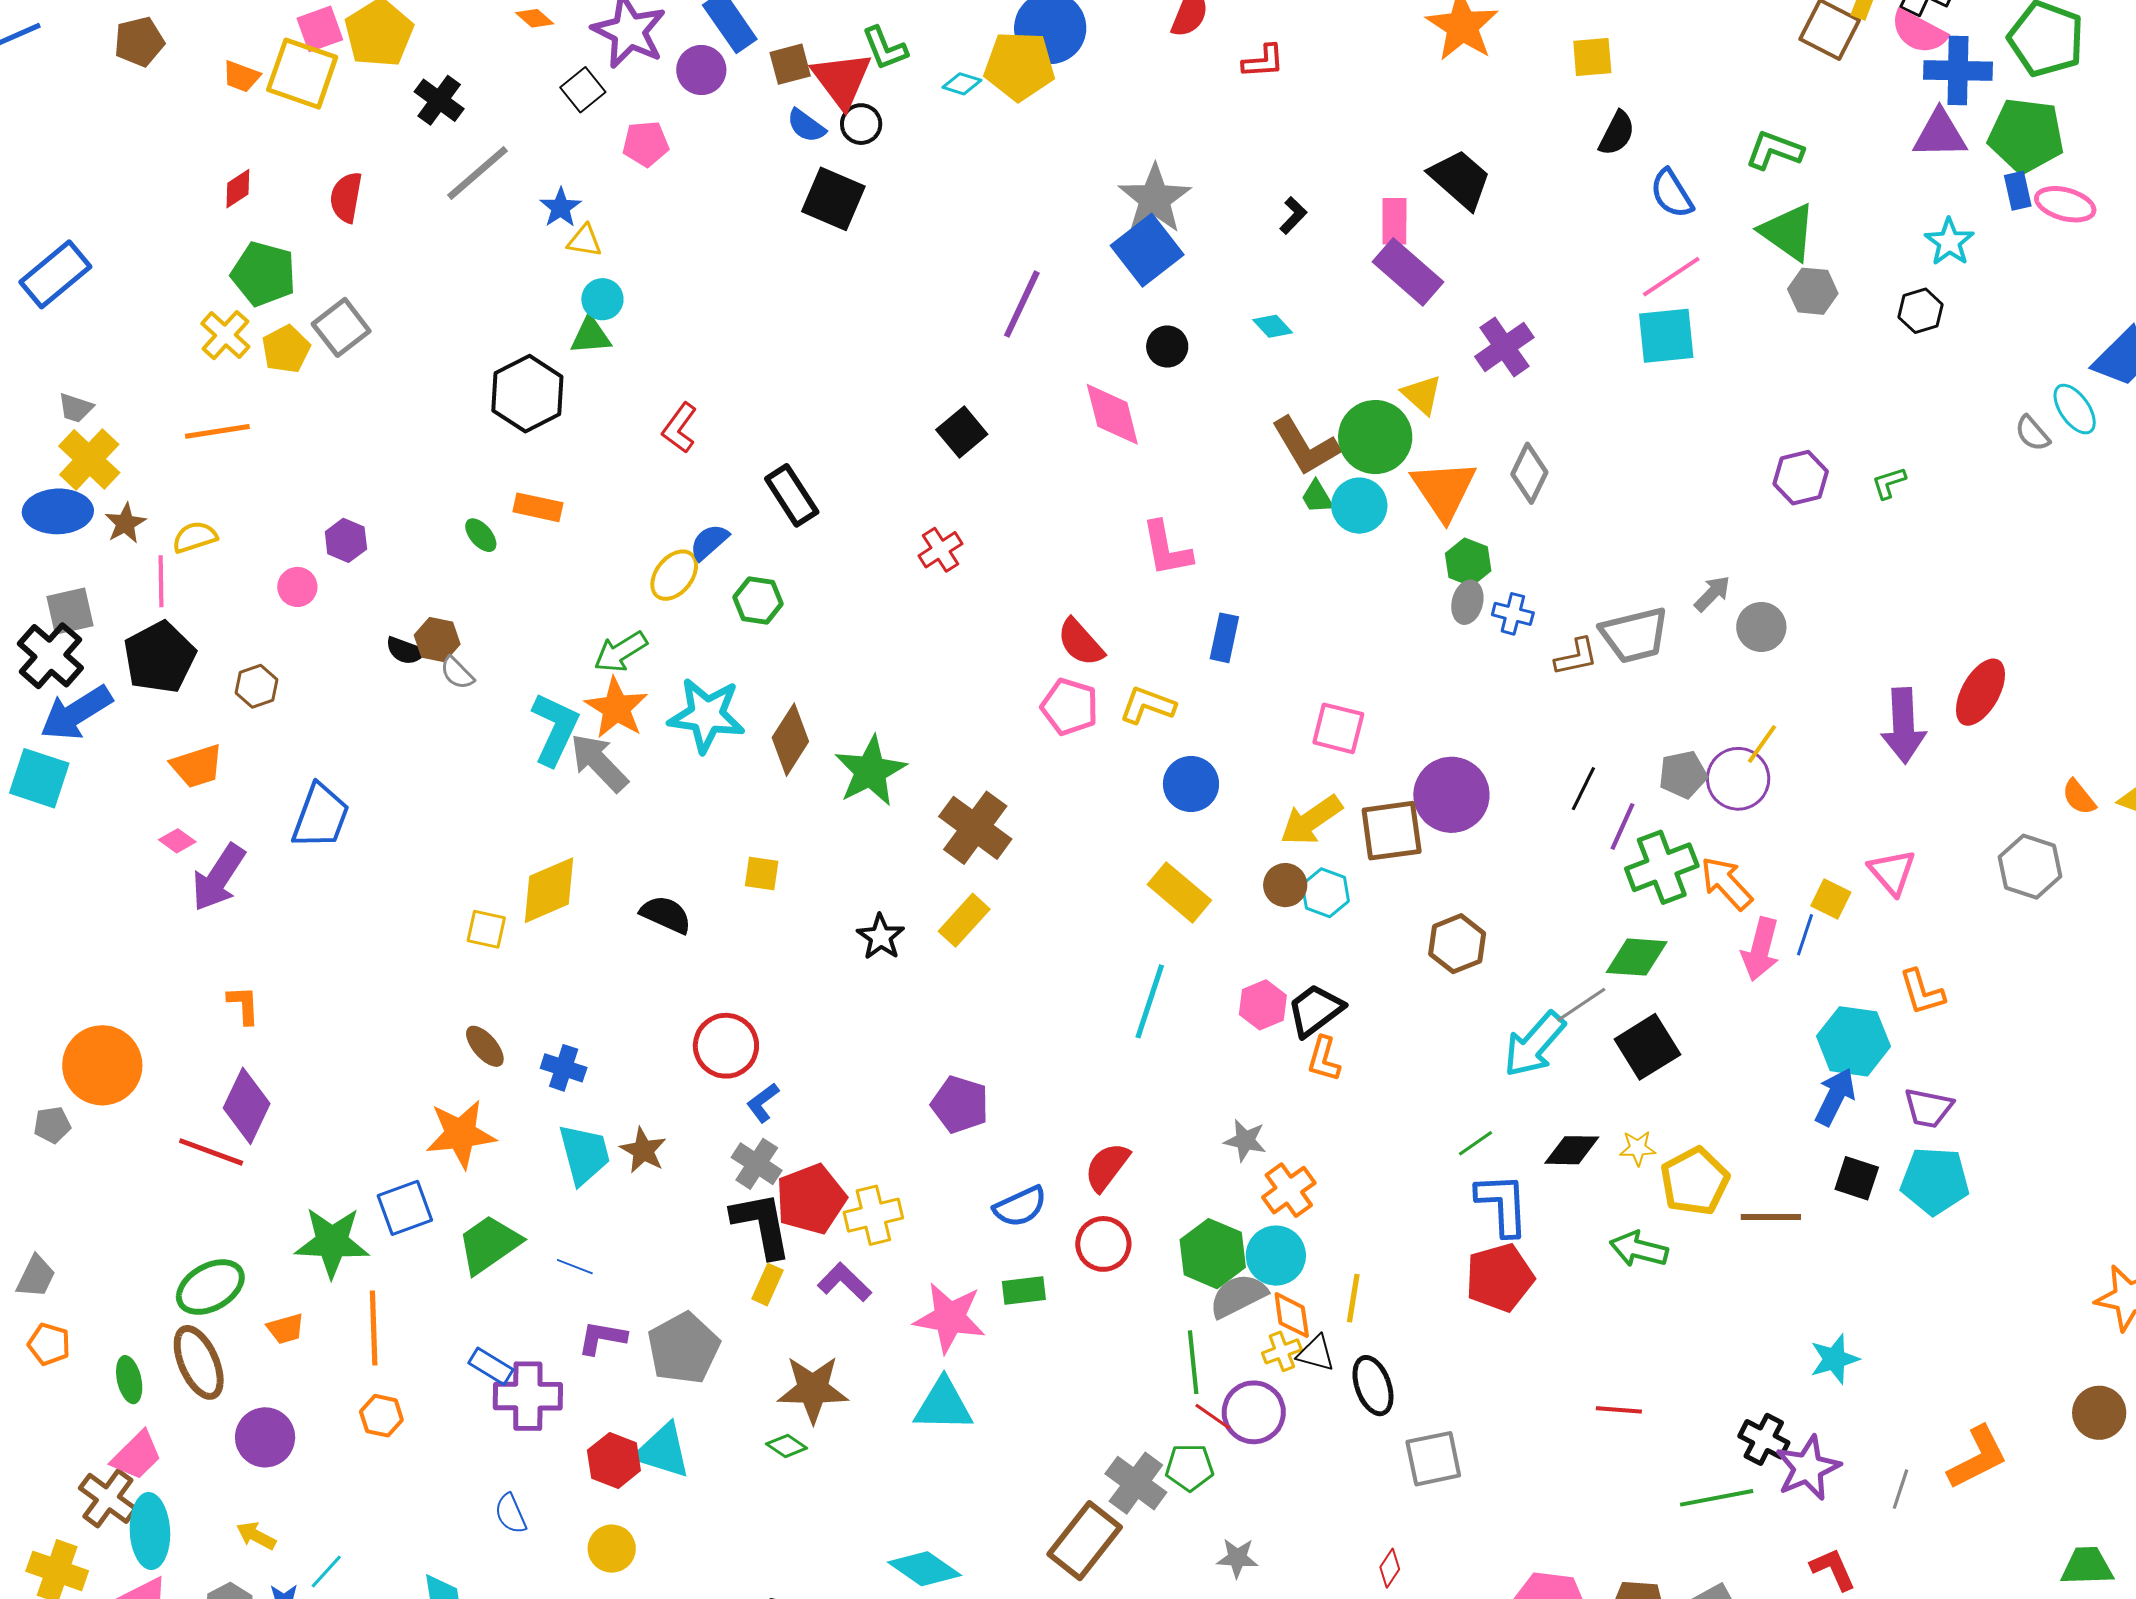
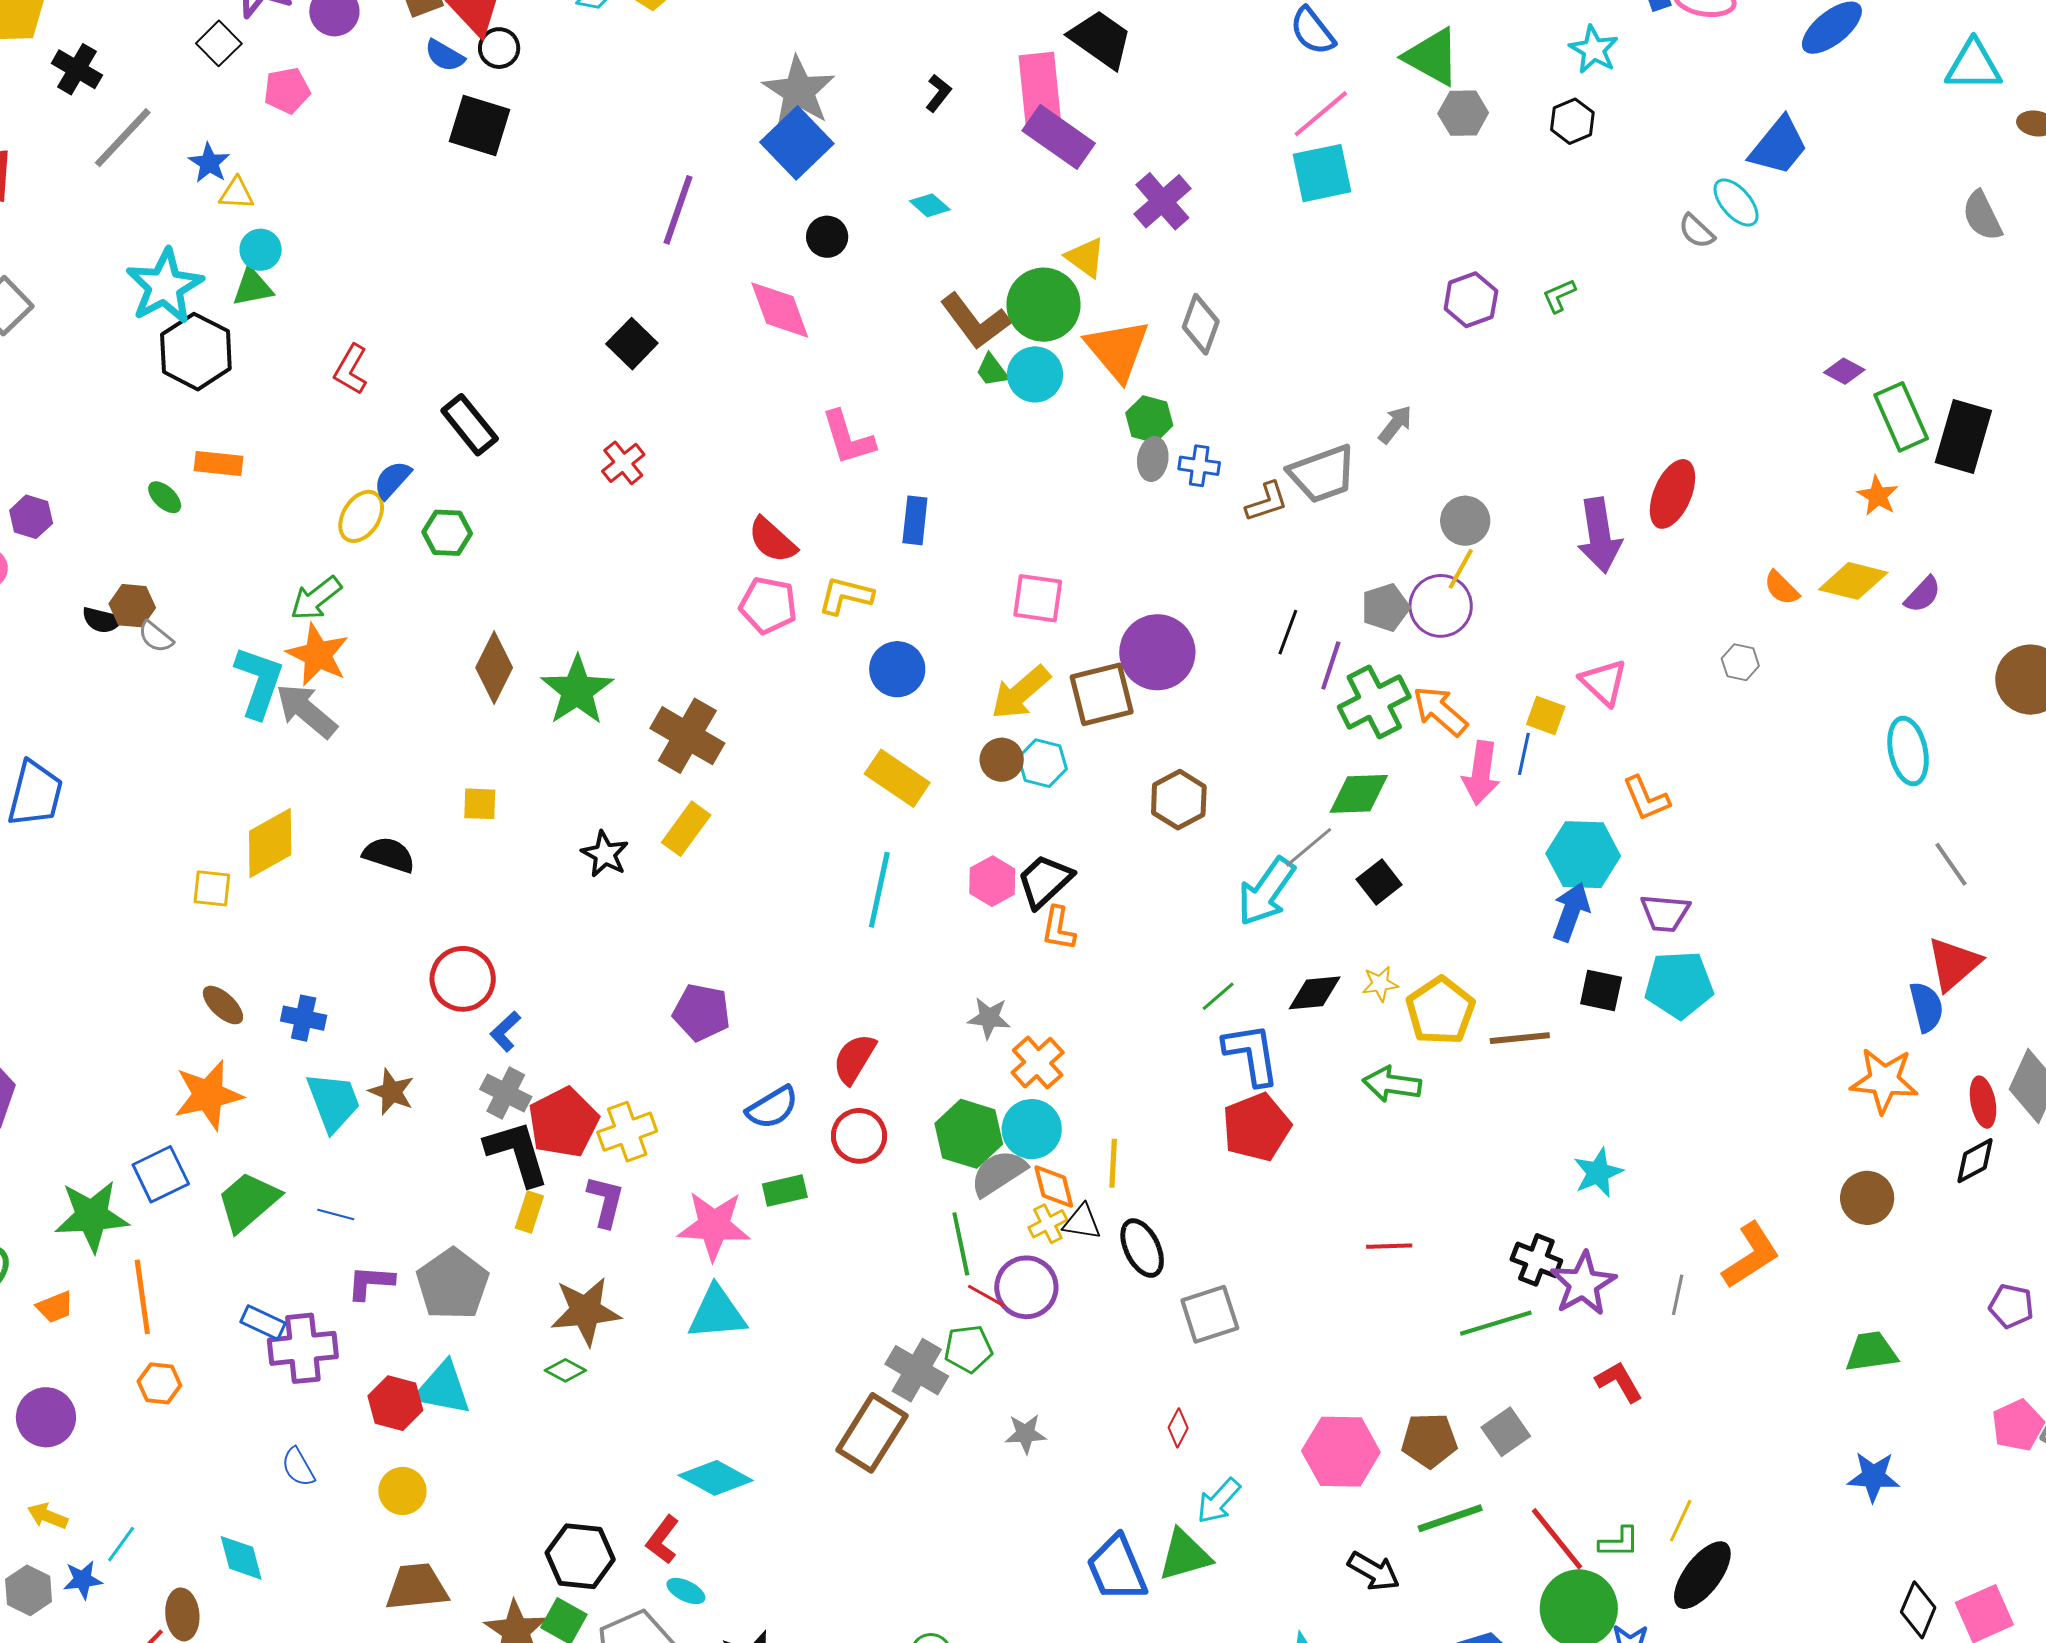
pink rectangle: (1394, 221) -> (1040, 88), size x1.5
gray circle: (1761, 627) -> (1465, 521), moved
cyan star: (707, 715) -> (165, 286), moved, turned -30
gray hexagon: (2030, 867) -> (1740, 662), size x0.6
black square: (1647, 1047) -> (1379, 882), size x0.7
purple L-shape: (844, 1282) -> (606, 1201), turned 66

